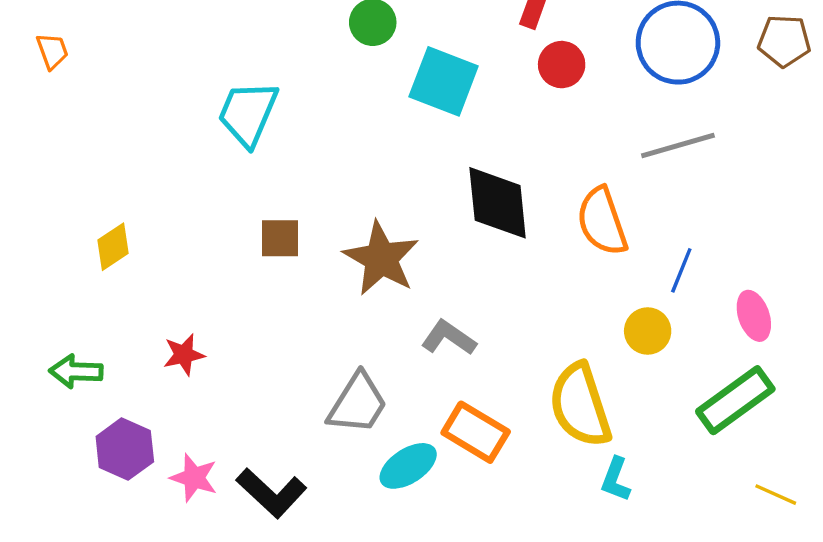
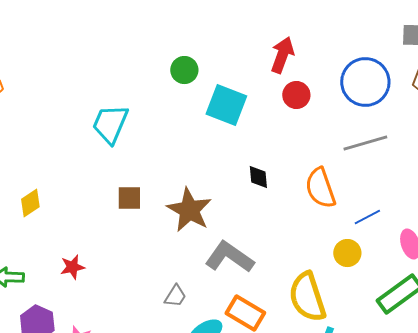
black diamond: (498, 203) -> (258, 177), size x0.5
blue line: (681, 270) -> (367, 217), turned 40
gray L-shape: (449, 338) -> (229, 257), size x1.5
gray trapezoid: (358, 404) -> (175, 296), size x0.6

